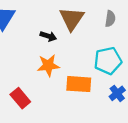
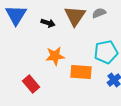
gray semicircle: (110, 19) -> (99, 13), moved, turned -120
black arrow: (48, 36) -> (48, 23), moved

